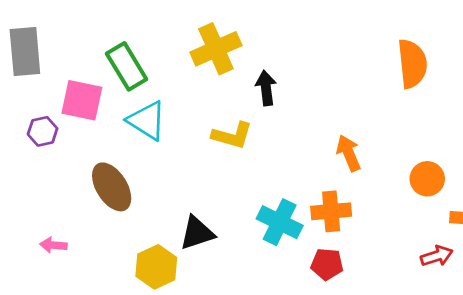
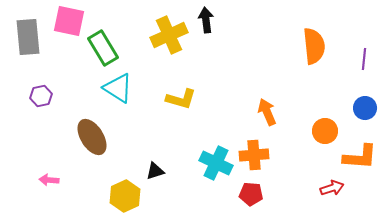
black arrow: (266, 88) -> (206, 20), moved
pink square: (82, 100) -> (69, 21), moved
black triangle: (197, 233) -> (155, 171), size x0.7

